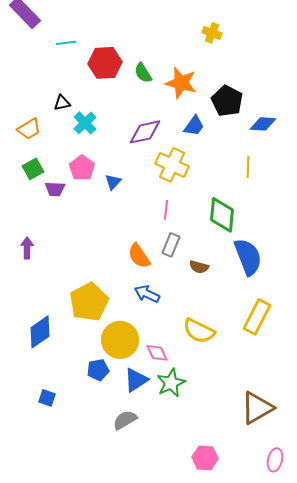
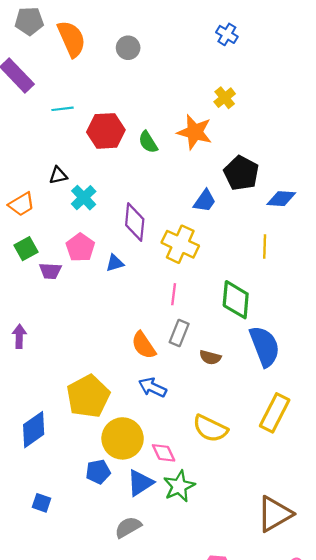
yellow cross: (212, 33) -> (225, 98), turned 30
orange star: (181, 83) -> (195, 132), moved
purple diamond: (145, 132) -> (135, 222), moved, turned -72
blue triangle: (113, 182) -> (115, 263), turned 30

